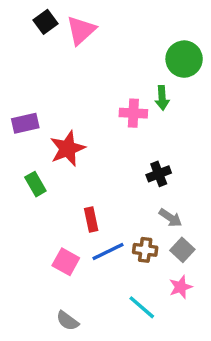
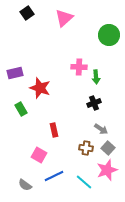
pink triangle: (81, 30) -> (64, 18), moved
green arrow: (162, 98) -> (96, 77), moved
red star: (67, 149) -> (40, 88), turned -30
blue line: (108, 252) -> (54, 176), moved
pink star: (181, 287) -> (107, 170), size x1.5
gray semicircle: (67, 321) -> (25, 185), moved

